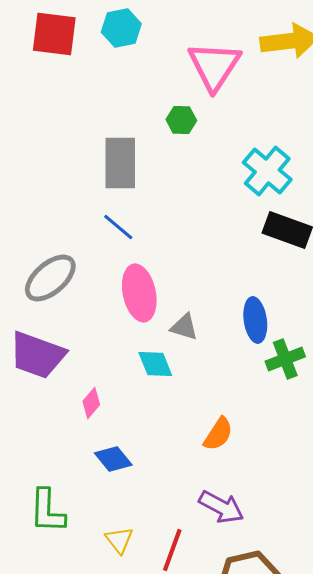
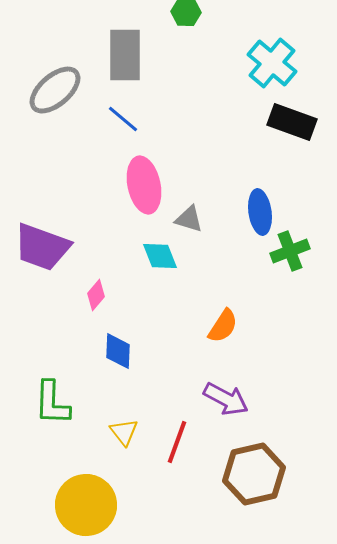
gray ellipse: (50, 278) -> (55, 90), moved
blue diamond: (113, 459) -> (118, 351), turned 42

